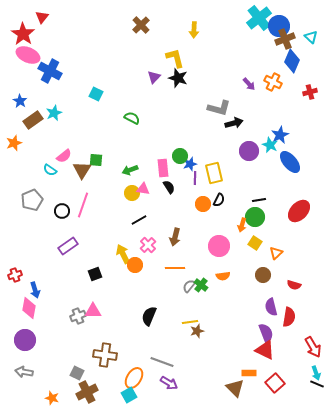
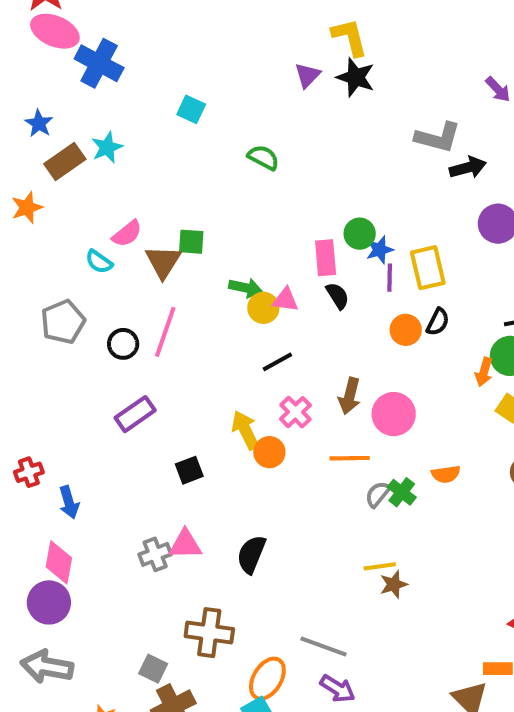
green arrow: (130, 170) -> (245, 288), moved, turned -147
pink circle: (219, 246) -> (394, 414), moved
pink diamond: (29, 308) -> (59, 562), moved
black semicircle: (149, 316) -> (251, 554), moved
gray arrow: (24, 372) -> (47, 667), size x1.4

